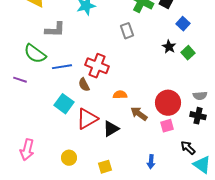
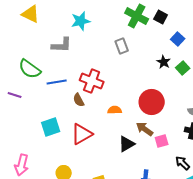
gray L-shape: (55, 30) -> (62, 45), moved
red circle: (168, 103) -> (152, 102), moved
cyan square: (64, 104) -> (51, 127), moved, turned 36
brown arrow: (139, 114) -> (145, 129), moved
black triangle: (111, 129) -> (127, 144), moved

